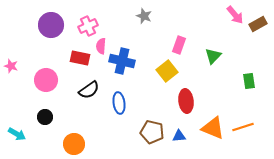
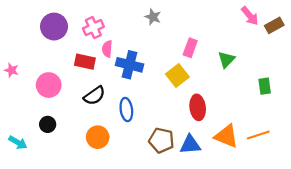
blue triangle: (179, 136) -> (190, 145), size x1.5
orange circle: (74, 144) -> (98, 137), moved

